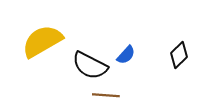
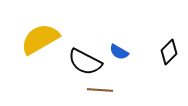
blue semicircle: (126, 55) -> (119, 52), turned 78

